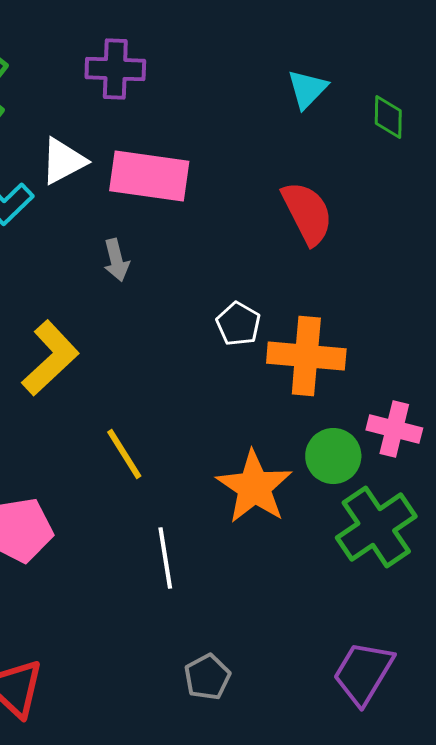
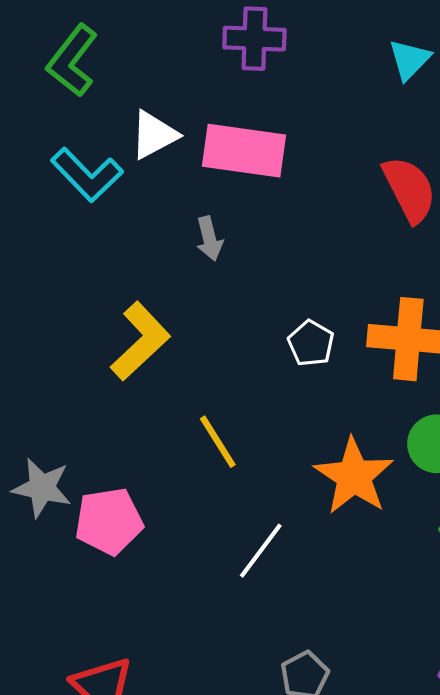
purple cross: (115, 69) -> (254, 39), moved
white pentagon: (238, 324) -> (311, 343), moved
white line: (165, 558) -> (261, 551), turned 46

